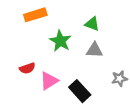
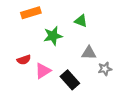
green star: (60, 41) -> (53, 36), turned 30
gray triangle: (94, 50) -> (89, 53), moved

